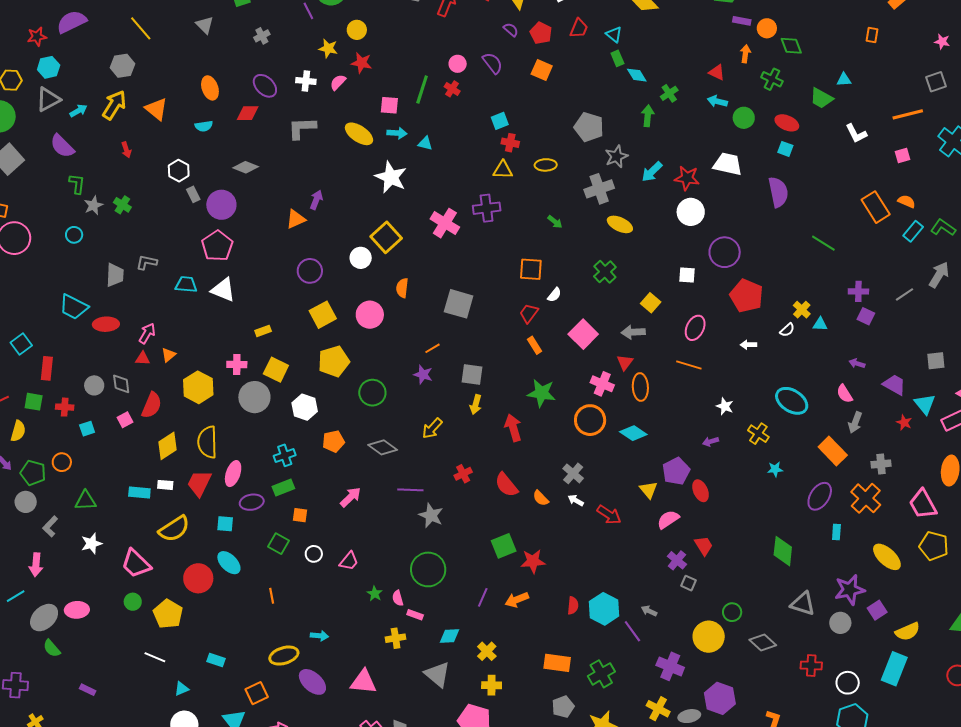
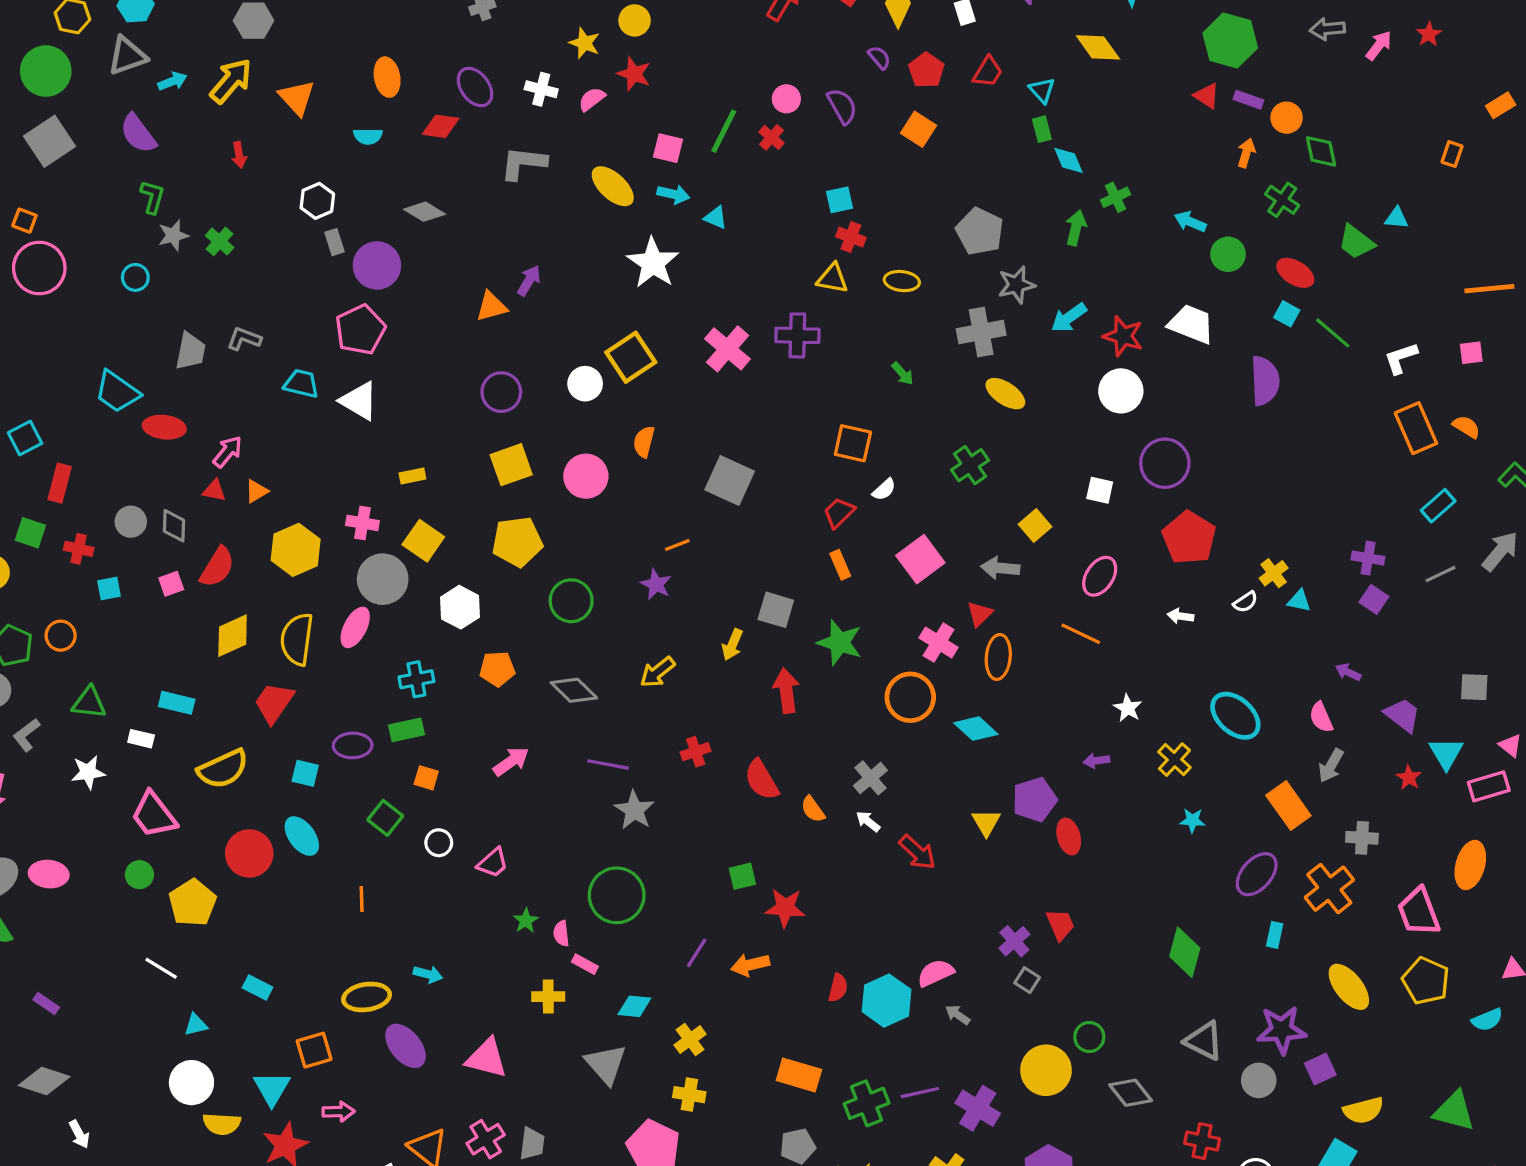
red triangle: (717, 72) -> (1207, 96), moved
white L-shape: (856, 133) -> (1401, 358), moved, turned 90
cyan rectangle: (913, 231) -> (1438, 506), moved
green line: (823, 243) -> (1333, 333), moved
gray square: (472, 375) -> (776, 610), moved
pink ellipse: (233, 474) -> (355, 627), moved
white rectangle: (165, 485) -> (141, 739), moved
pink semicircle: (668, 519) -> (936, 973), moved
green square: (504, 546) -> (742, 876), size x0.7
purple line: (632, 631) -> (920, 1093), moved, turned -75

